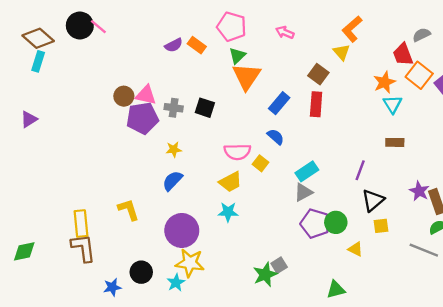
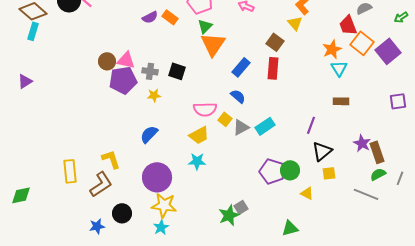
yellow star: (174, 149) -> (154, 95), moved
gray triangle: (303, 192) -> (241, 127), moved
brown L-shape: (83, 248) -> (101, 184), moved, turned 64
cyan star: (176, 283) -> (161, 227), moved

